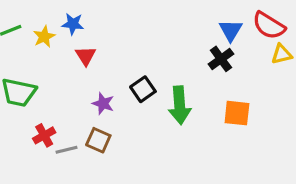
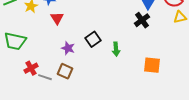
green arrow: (180, 105) -> (116, 49), size x0.6
orange square: (237, 113) -> (152, 65), moved
gray line: (66, 150) -> (45, 77), turned 32

